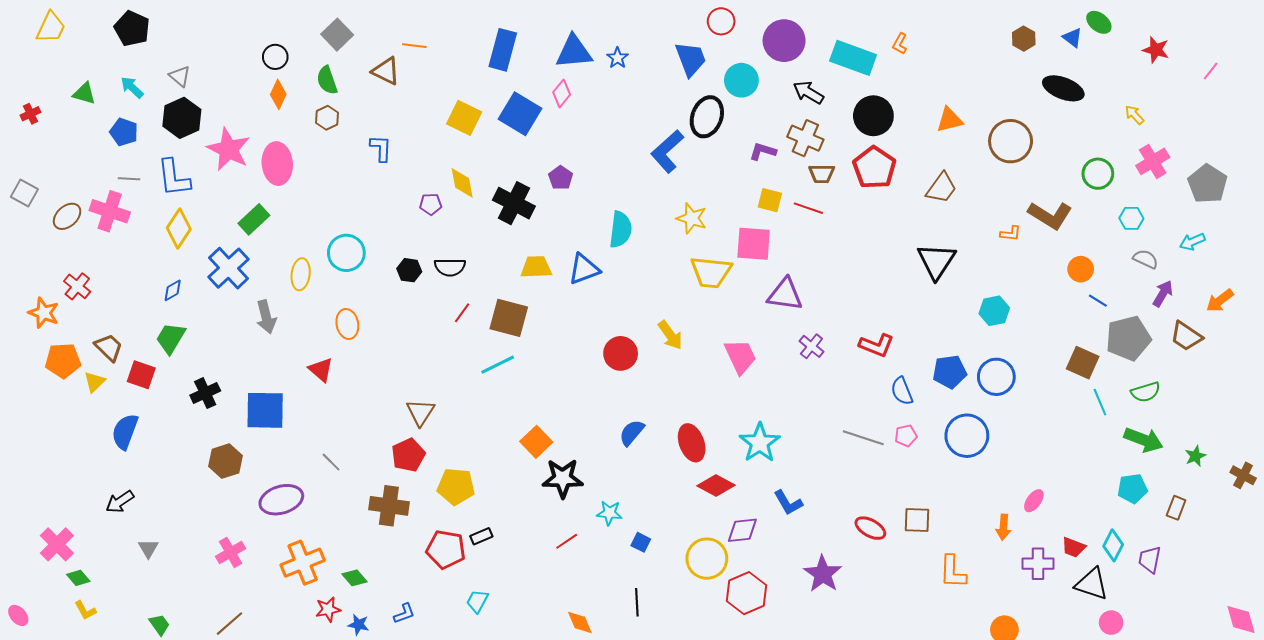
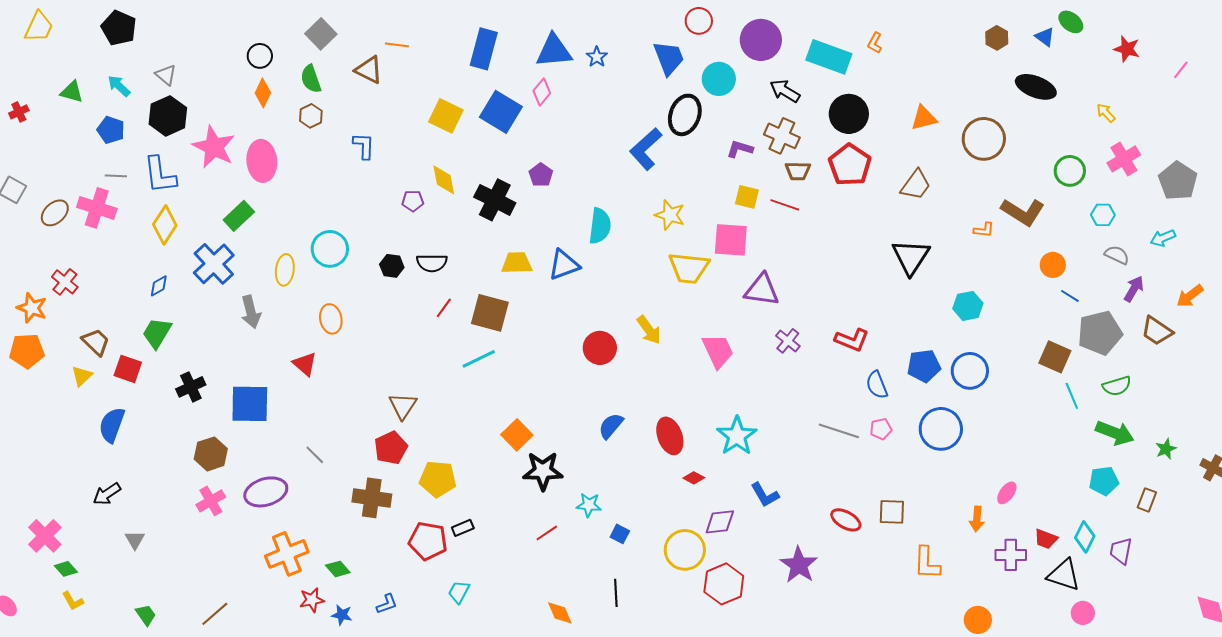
orange pentagon: (63, 361) -> (27, 351), moved
red diamond: (716, 485) -> (694, 478), size x0.6
pink cross: (231, 552) -> (211, 501), moved

